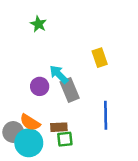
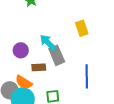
purple circle: (40, 86) -> (21, 50), moved
brown rectangle: (59, 127) -> (39, 67), moved

